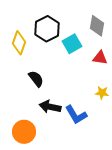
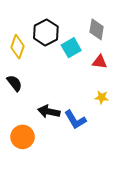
black semicircle: (36, 79) -> (14, 83), moved

